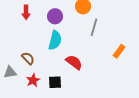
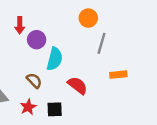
purple circle: (55, 16) -> (37, 40), moved
orange rectangle: (119, 51) -> (118, 75), moved, turned 48
brown semicircle: (28, 58) -> (34, 81), moved

